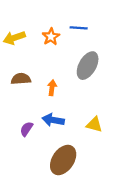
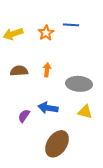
gray ellipse: (88, 66) -> (79, 84), moved, turned 65
orange arrow: (52, 88) -> (47, 70), moved

